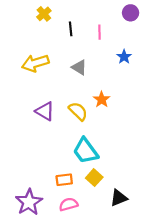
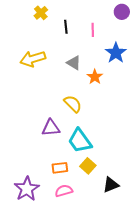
blue star: (124, 57) -> (116, 53), size x1.5
orange star: (102, 99) -> (95, 77), moved
purple triangle: (45, 111) -> (51, 128), moved, turned -36

